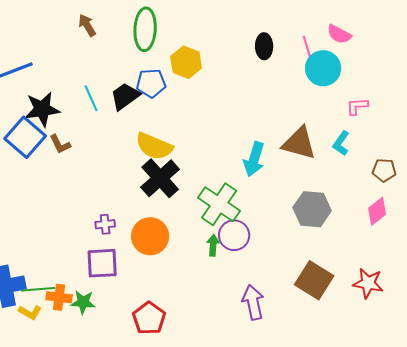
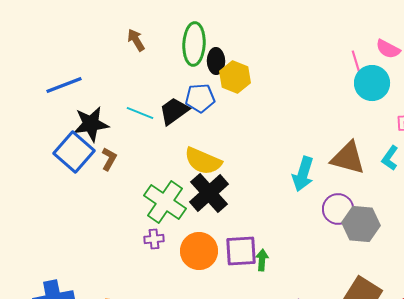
black ellipse: (264, 46) -> (216, 61), moved
cyan line: (91, 98) -> (140, 113), turned -44
brown L-shape: (60, 144) -> (109, 159), turned -125
green cross: (219, 204) -> (165, 202), moved
purple circle: (234, 235) -> (338, 209), moved
purple square: (102, 263) -> (241, 251), moved

